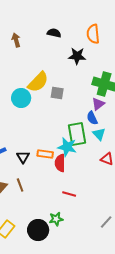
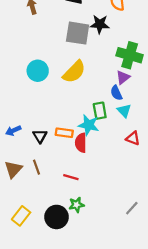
yellow semicircle: (38, 82) -> (74, 72), moved
gray square: (57, 93) -> (78, 33), moved, size x1.6
green rectangle: (77, 134) -> (100, 111), size x0.7
red line: (69, 194) -> (71, 177), moved

